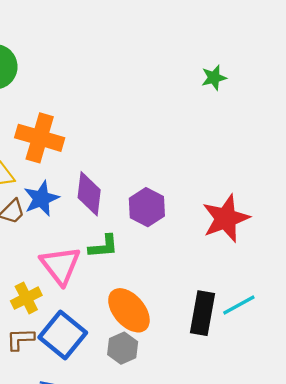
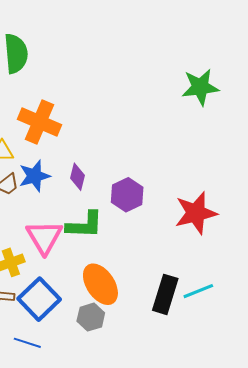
green star: (214, 78) -> (200, 87), size x1.6
purple diamond: (89, 194) -> (77, 177), size x0.7
green L-shape: (103, 246) -> (85, 225), size x1.4

